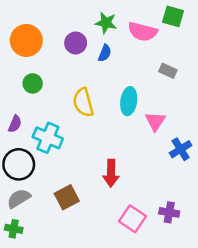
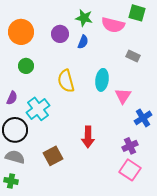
cyan cross: (48, 138) -> (38, 109), turned 30
gray semicircle: (19, 198) -> (15, 157), turned 48
purple cross: (169, 212) -> (130, 146), moved, turned -35
pink square: (133, 219) -> (130, 170), moved

